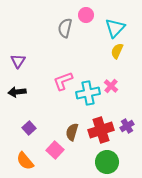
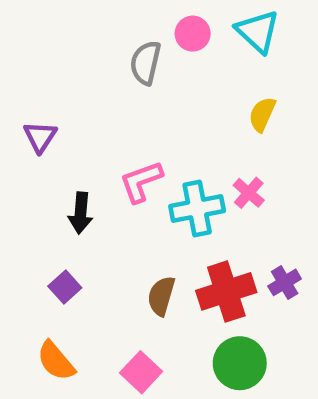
cyan triangle: (115, 28) -> (258, 31), moved, turned -30
black arrow: (17, 92) -> (81, 213), moved, turned -78
pink square: (55, 150) -> (141, 372), moved

